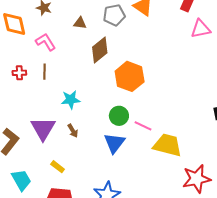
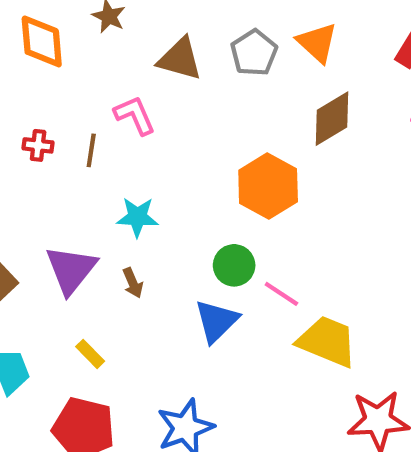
gray pentagon: (114, 15) -> (254, 53), turned -30
brown triangle: (80, 23) -> (180, 59), size x1.6
pink L-shape: (46, 42) -> (135, 115), moved
brown diamond: (100, 50) -> (332, 119), moved

